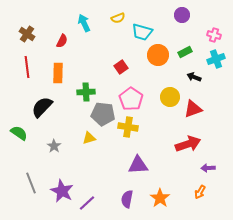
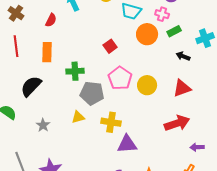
pink cross: (214, 35) -> (162, 14), moved
yellow circle: (170, 97) -> (147, 85), moved
yellow cross: (128, 127) -> (111, 122), moved

